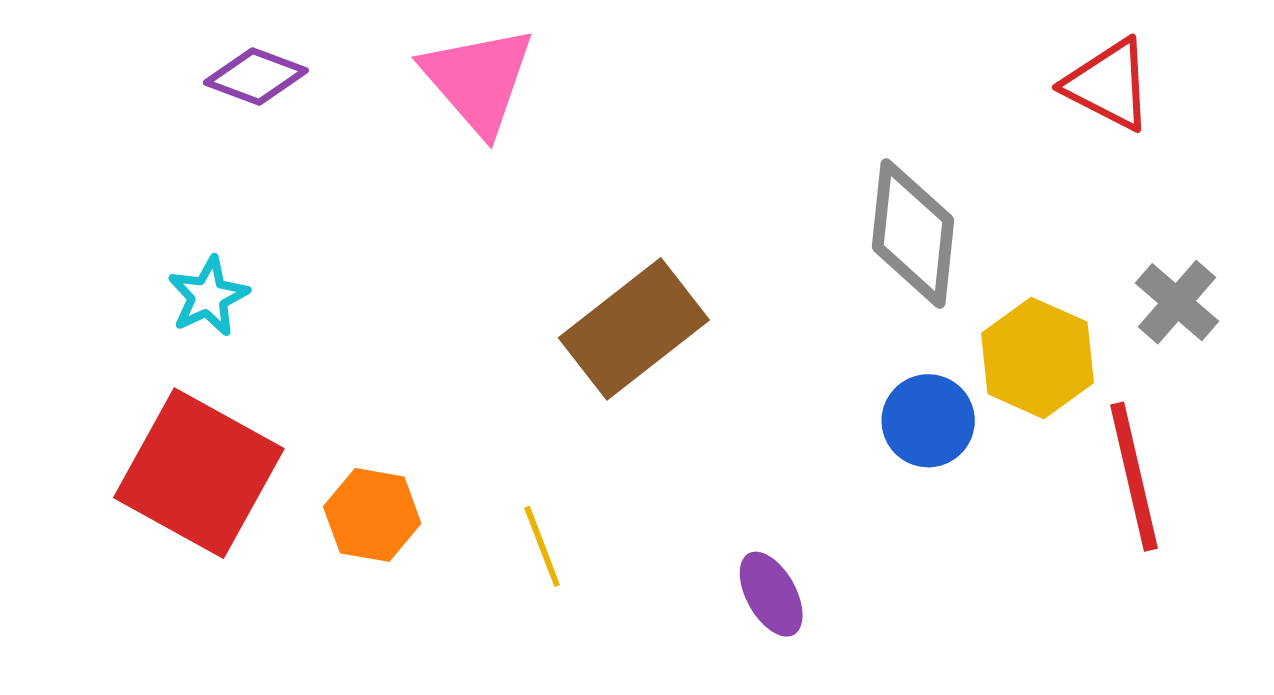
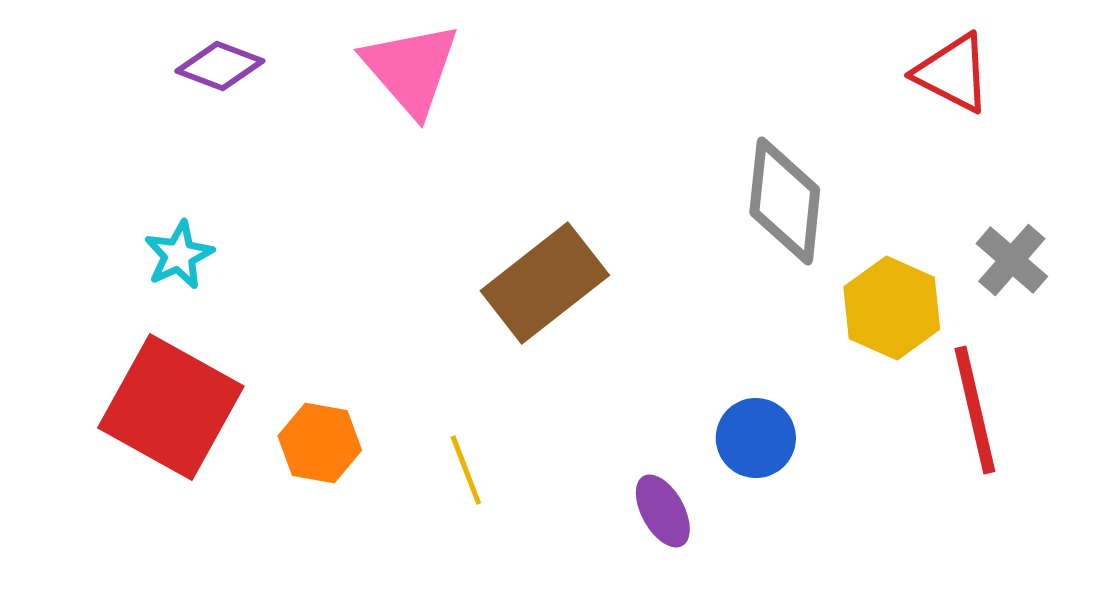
blue circle: (928, 421) -> (756, 438), moved

